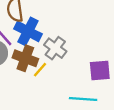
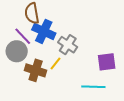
brown cross: (25, 58) -> (36, 70), moved

